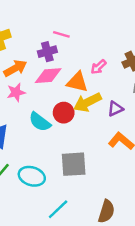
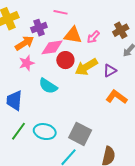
purple cross: (47, 52) -> (39, 28), moved
orange triangle: (77, 82) -> (73, 35), moved
red circle: (64, 113) -> (65, 60), moved
gray square: (74, 164) -> (80, 134), moved, turned 35

